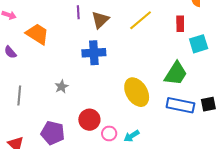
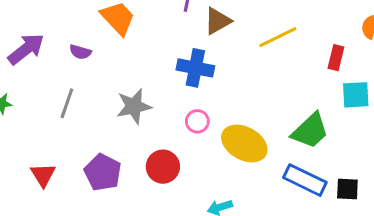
purple semicircle: (10, 52) -> (80, 52), moved, turned -48
gray star: (62, 87) -> (134, 106), size x1.6
yellow ellipse: (137, 92) -> (244, 143), turned -44
pink circle: (109, 133) -> (197, 121), moved

